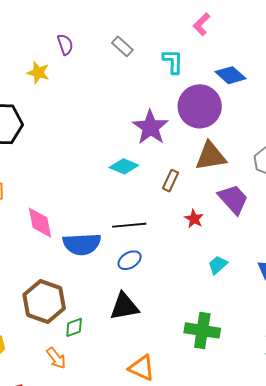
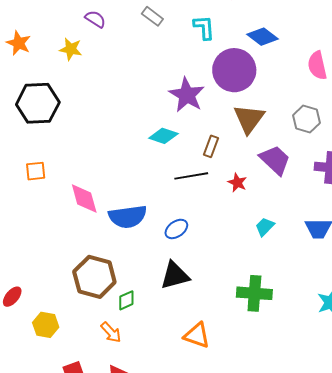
purple semicircle: (65, 45) -> (95, 19), turned -35
brown triangle: (211, 156) -> (249, 119), turned -40
black line: (129, 225) -> (191, 176), moved

